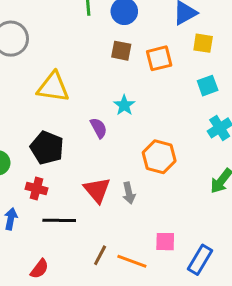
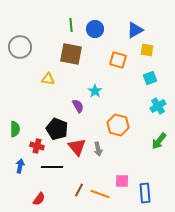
brown square: (121, 51) -> (71, 54), moved, size x1.6
orange square: (159, 58) -> (118, 60), turned 30
yellow triangle: (53, 87) -> (48, 79), size x0.6
black pentagon: (47, 148) -> (57, 129), moved
blue rectangle: (200, 260) -> (145, 193), turned -36

